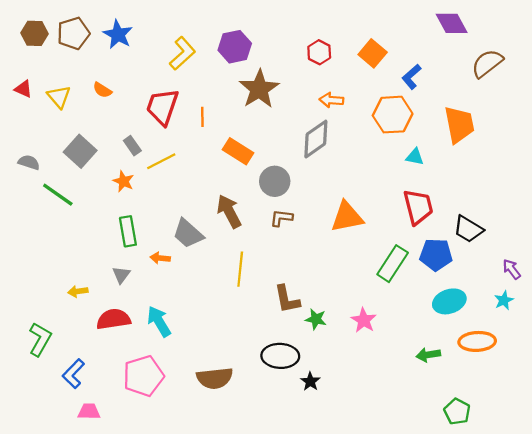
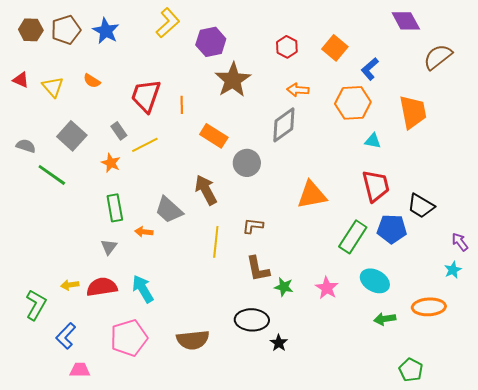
yellow L-shape: (182, 53) -> (168, 23), moved
brown L-shape: (281, 218) -> (253, 226), moved
yellow arrow: (78, 291) -> (70, 285), moved
cyan ellipse: (449, 301) -> (375, 281), moved, turned 48

